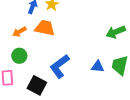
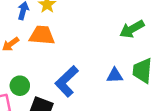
green circle: (19, 56) -> (20, 86), moved

